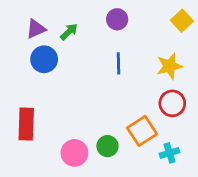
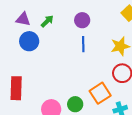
purple circle: (117, 19) -> (82, 20), moved
purple triangle: (36, 29) -> (23, 19), turned 35

